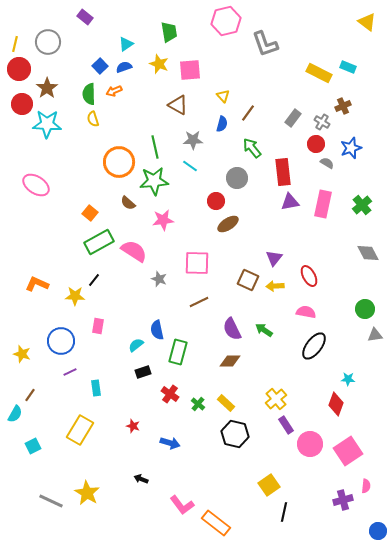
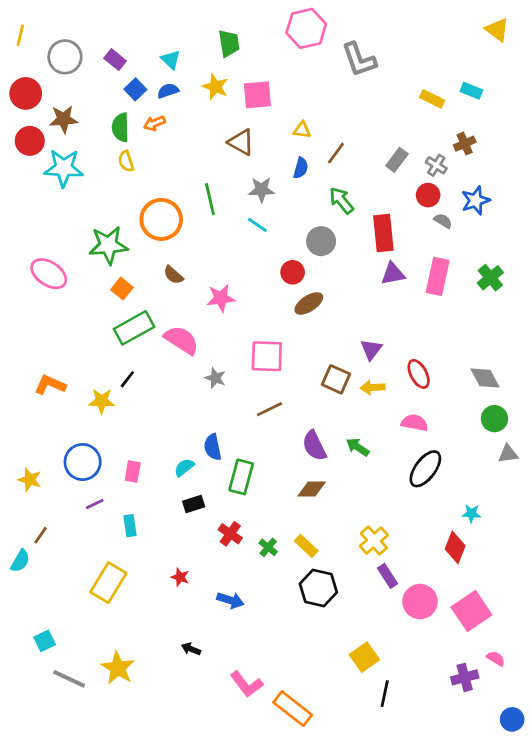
purple rectangle: (85, 17) -> (115, 60), moved
yellow line: (15, 44) -> (20, 35), moved
cyan triangle: (126, 44) -> (171, 60), turned -42
yellow rectangle: (319, 73) -> (432, 99), size x0.7
brown star: (47, 88) -> (64, 119), turned 30
yellow triangle: (223, 96) -> (302, 130), turned -40
green star: (154, 181) -> (108, 245), moved
pink ellipse: (36, 185) -> (49, 274), moved
gray diamond: (368, 253) -> (485, 378), moved
pink rectangle: (98, 326) -> (133, 471), moved
cyan square: (33, 446) -> (45, 641), moved
pink semicircle: (366, 486) -> (496, 658), turned -64

